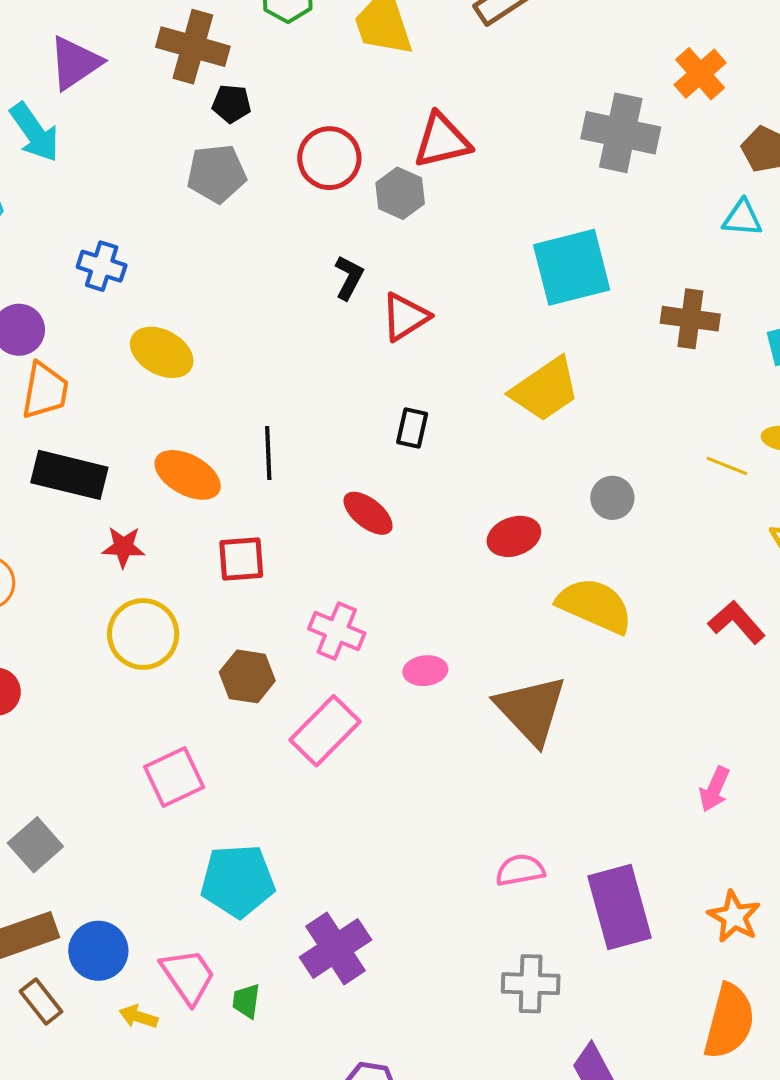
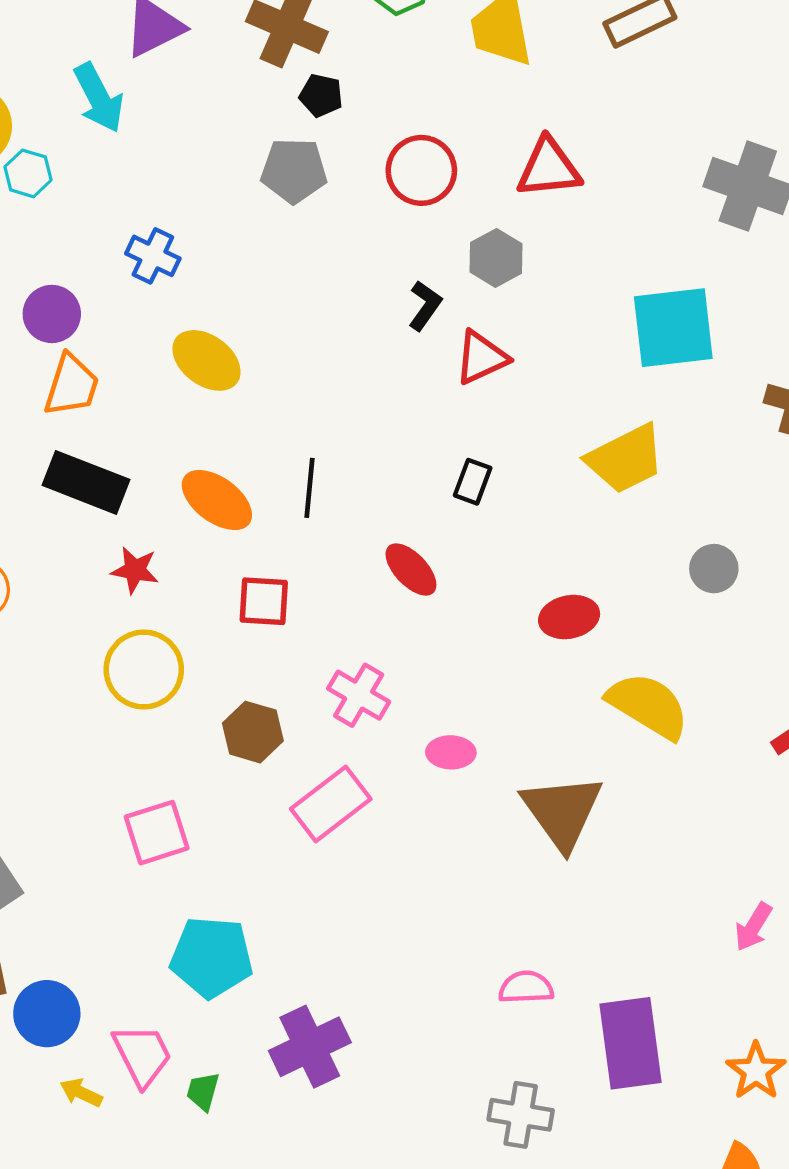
gray hexagon: (400, 193) -> (496, 258), moved
gray circle: (612, 498) -> (714, 569), moved

